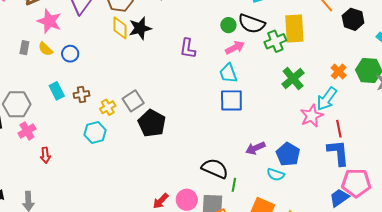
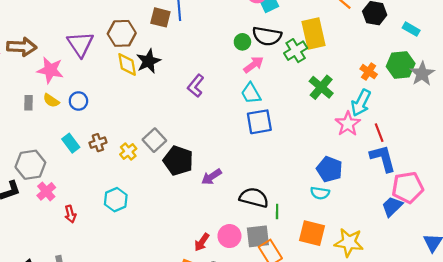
purple L-shape: (188, 48) -> (196, 86), moved, turned 40
cyan hexagon: (95, 132) -> (116, 200), moved
purple arrow: (255, 148) -> (211, 177), moved

